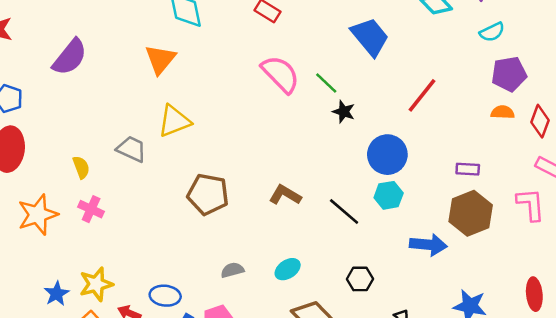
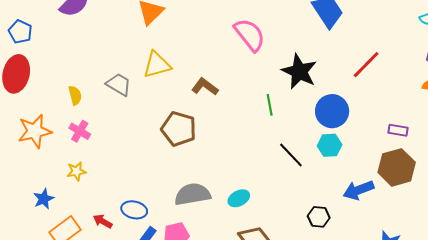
green line: (326, 83) -> (270, 105), moved, turned 30
black star: (344, 112) -> (299, 72), size x1.8
brown L-shape: (285, 195) -> (205, 87), moved
blue arrow: (428, 245) -> (359, 190), turned 148
gray semicircle: (232, 270) -> (193, 194), size x1.8
black hexagon: (360, 279) -> (319, 217), moved
yellow star: (96, 284) -> (76, 171), moved, size x0.7

